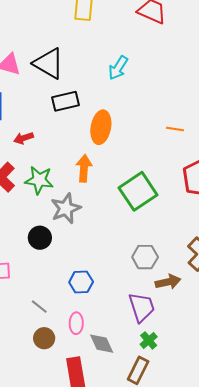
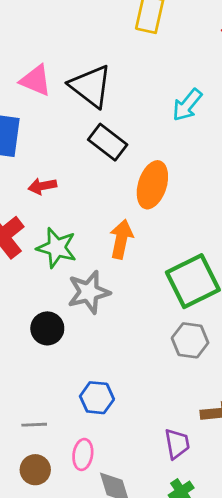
black rectangle: (66, 101) -> (108, 142), turned 44
gray hexagon: (145, 257) -> (190, 340), moved
gray line: (39, 307) -> (34, 425), turned -48
purple trapezoid: (142, 307) -> (177, 444), size x0.7

